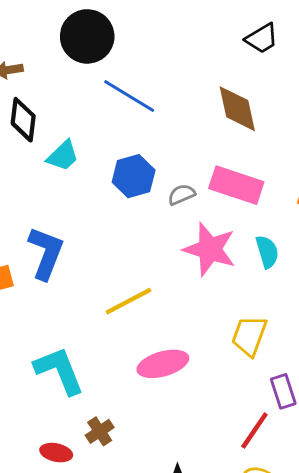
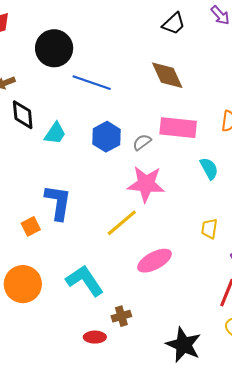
pink star: (210, 249) -> (146, 184), moved
yellow trapezoid: (249, 336) -> (209, 229), size x0.7
brown cross: (100, 431) -> (121, 316), turned 30

